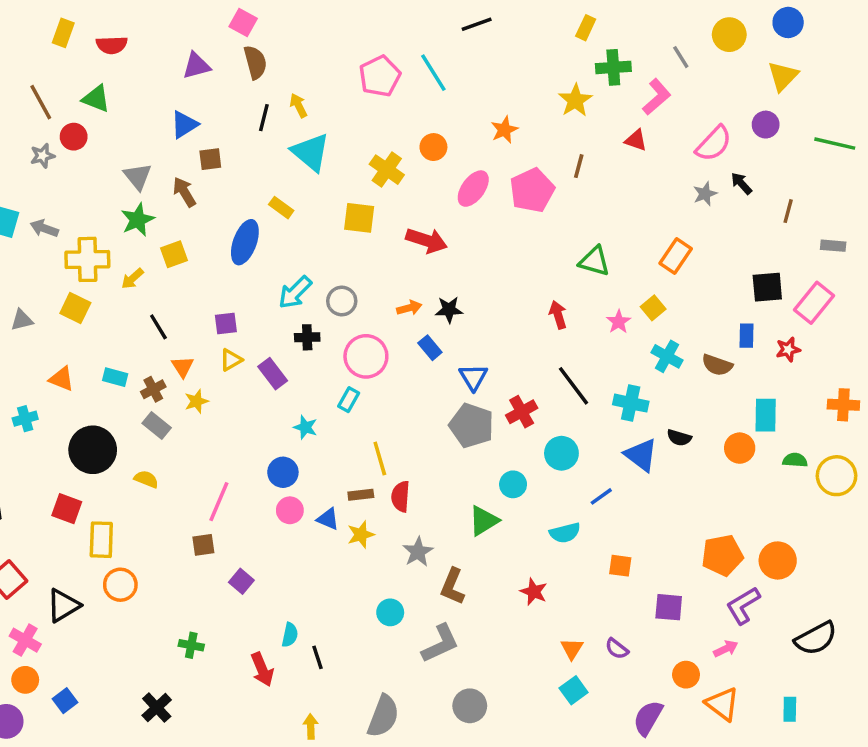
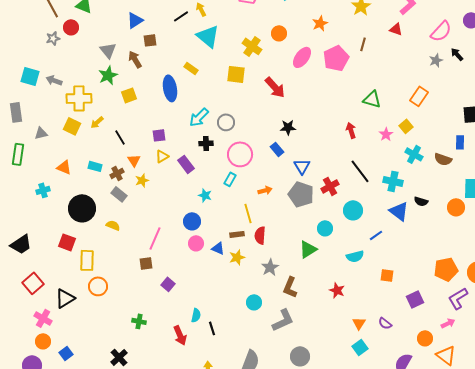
black line: (264, 118) -> (181, 16), turned 42
red arrow: (427, 240) -> (275, 87), turned 30
blue ellipse: (245, 242) -> (170, 88), turned -30
yellow arrow: (132, 279) -> (97, 122), moved
orange arrow: (409, 308) -> (265, 190), moved
purple square: (669, 607) -> (415, 299), turned -30

